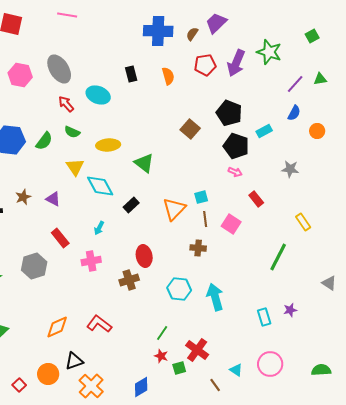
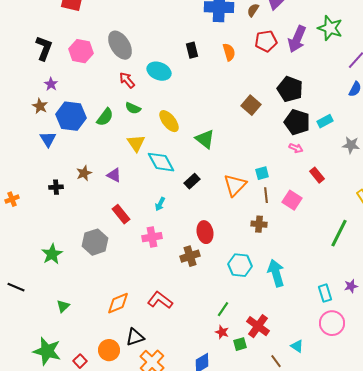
cyan rectangle: (264, 131) -> (325, 121), moved
yellow ellipse: (108, 145) -> (169, 121), turned 55
pink circle: (270, 364) -> (332, 323), moved

